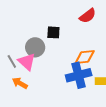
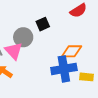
black square: (53, 32) -> (43, 24), turned -32

